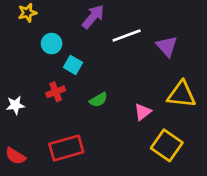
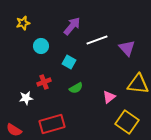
cyan square: (73, 65) -> (69, 62), moved
white star: (15, 105) -> (26, 98), moved

